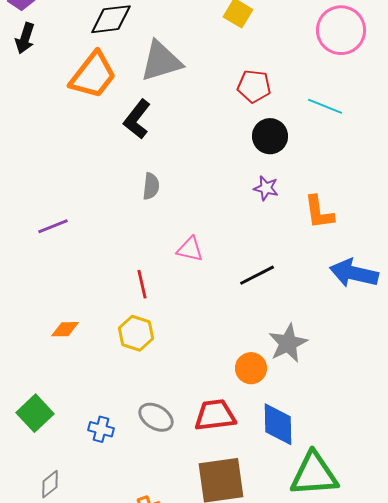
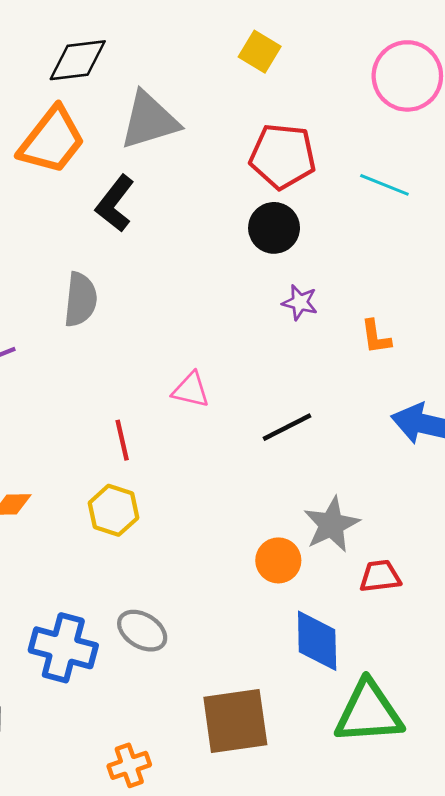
red pentagon: (254, 86) -> (283, 156), size x1.4
black circle: (270, 136) -> (274, 228), moved
gray semicircle: (151, 186) -> (81, 300), moved, size x1.4
orange L-shape: (319, 212) -> (376, 337), size x0.7
red trapezoid: (215, 415) -> (380, 576), moved, size x0.7
blue cross: (101, 429) -> (63, 648), size x1.8

